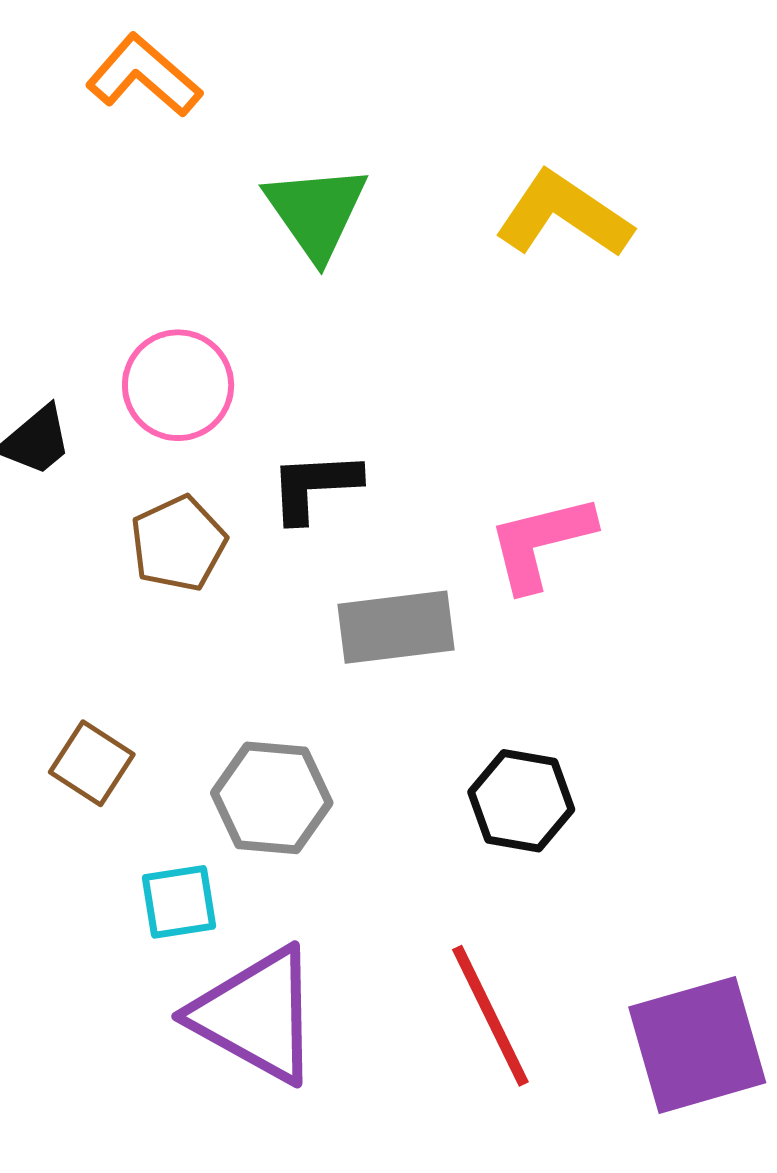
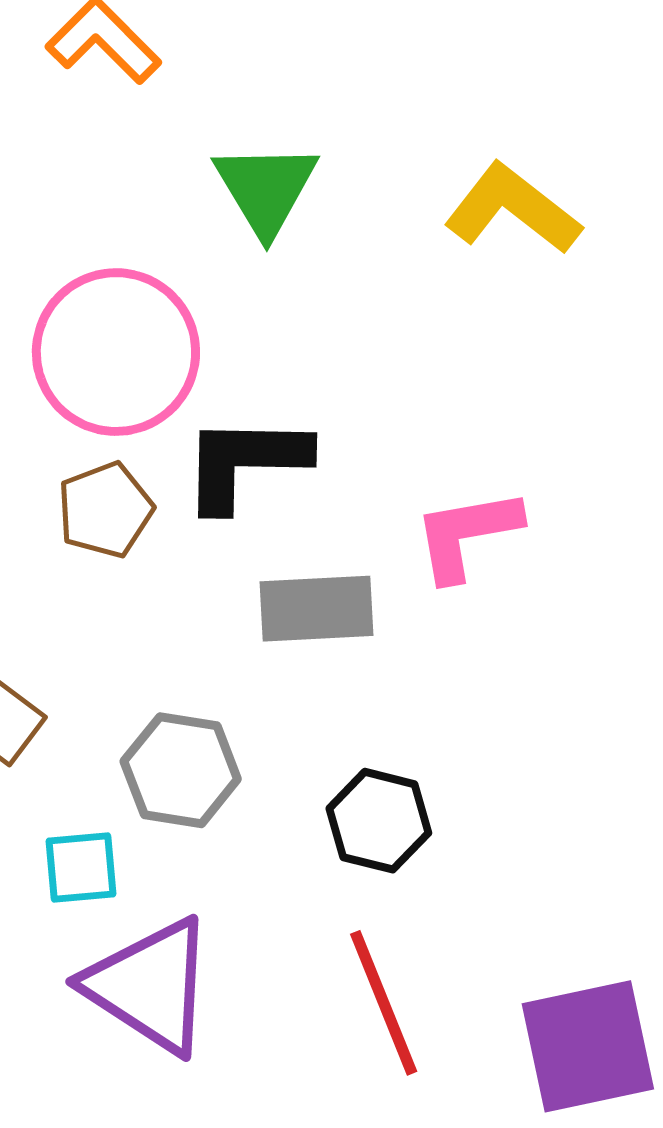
pink circle: (178, 385) -> (116, 352), size x1.5
black L-shape: (314, 486) -> (245, 462), size x1.4
black hexagon: (521, 801) -> (379, 821), moved

